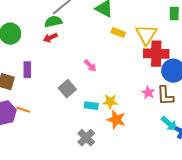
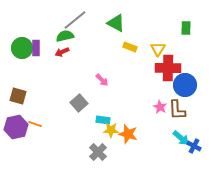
yellow triangle: (146, 35) -> (158, 49), size x0.7
purple rectangle: (27, 70) -> (36, 48), moved
yellow star: (110, 102) -> (111, 130), moved

